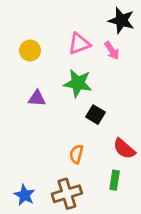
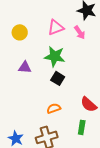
black square: (95, 115) -> (58, 78), moved
orange semicircle: (76, 154) -> (54, 108), turned 56

